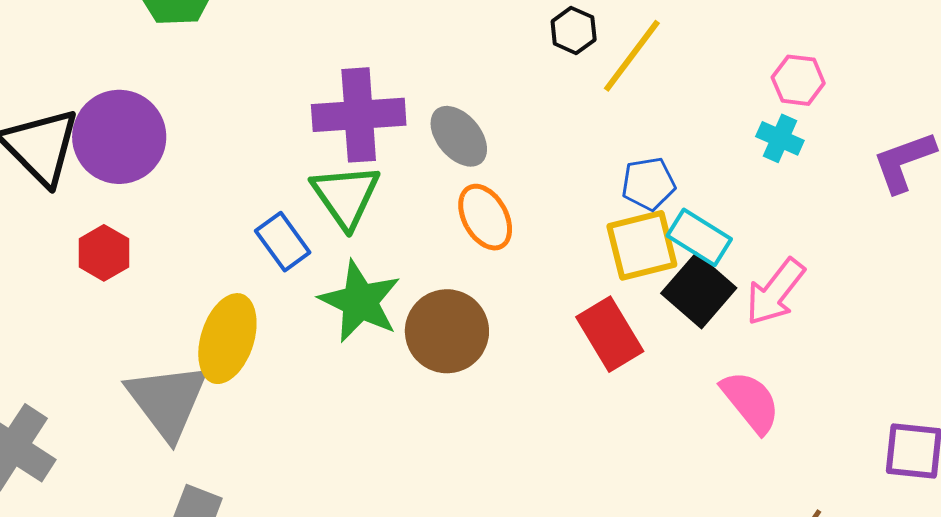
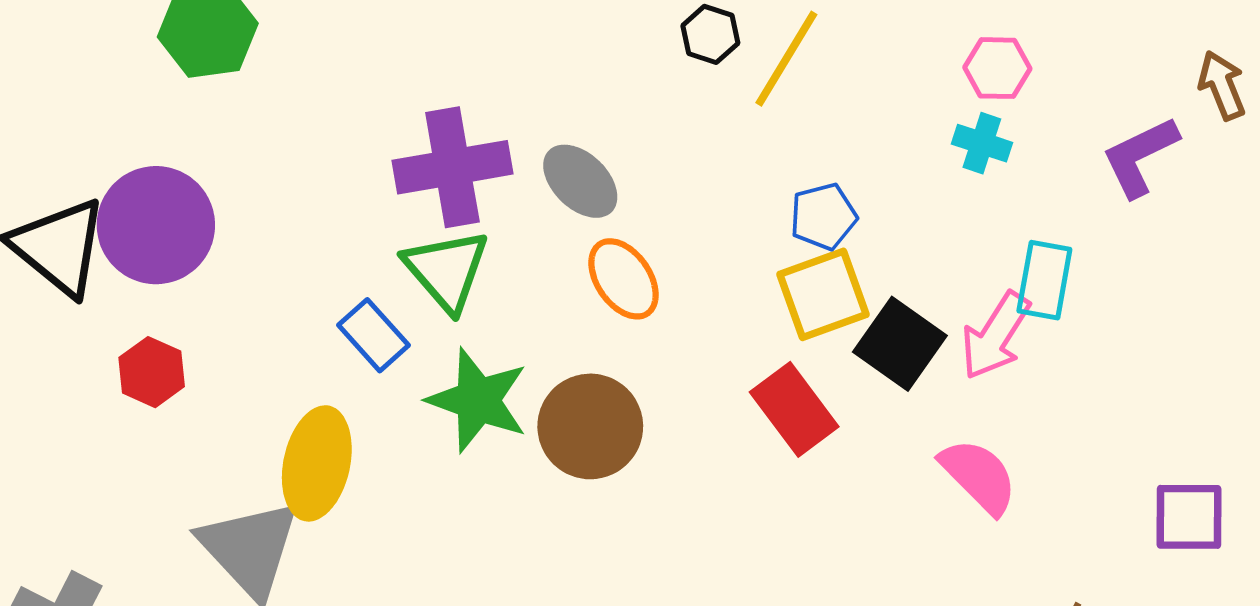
cyan rectangle: (699, 237) -> (1044, 280), moved, turned 74

